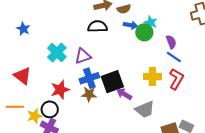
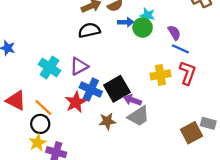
blue cross: (89, 78) -> (91, 90), turned -36
red star: (60, 90) -> (76, 102), moved
brown star: (89, 94) -> (107, 121), moved
orange line: (15, 107) -> (43, 107), moved, turned 54
black circle: (50, 109) -> (40, 124), moved
gray trapezoid: (145, 109) -> (138, 116), moved

